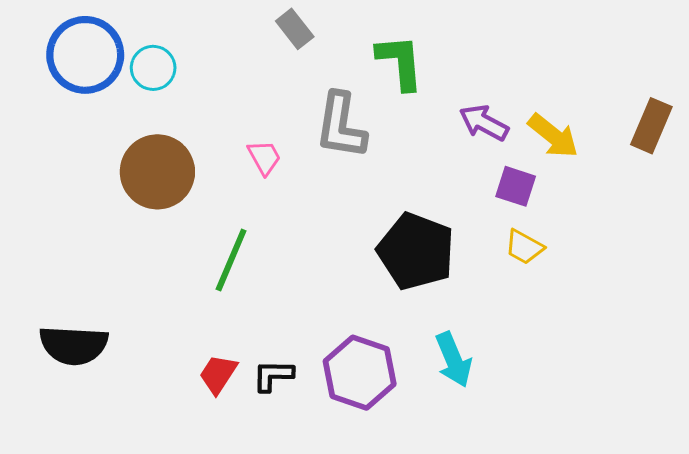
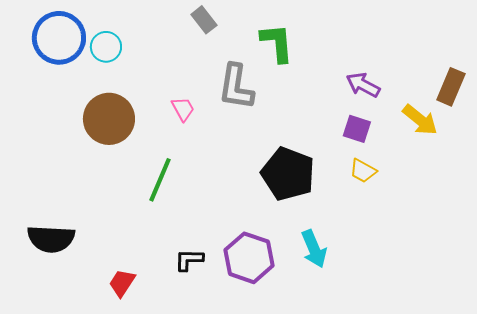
purple arrow: (484, 123) -> (363, 85), moved
yellow arrow: (553, 136) -> (420, 120), moved
red trapezoid: (218, 374) -> (122, 283), moved

